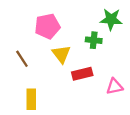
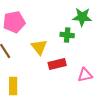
pink pentagon: (47, 26) -> (14, 22), moved

